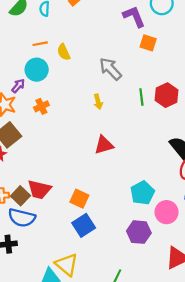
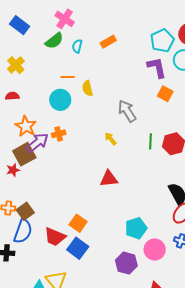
purple arrow: (18, 86) -> (37, 142), moved, size x1.6
yellow arrow: (98, 102) -> (111, 139), turned 144
red trapezoid: (39, 189) -> (55, 237), moved
blue semicircle: (22, 218) -> (23, 231), turned -95
blue square: (84, 225) -> (78, 248), turned -30

